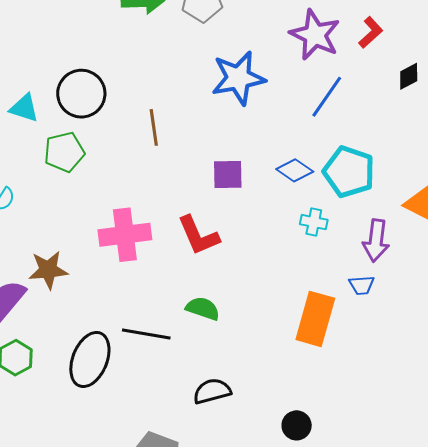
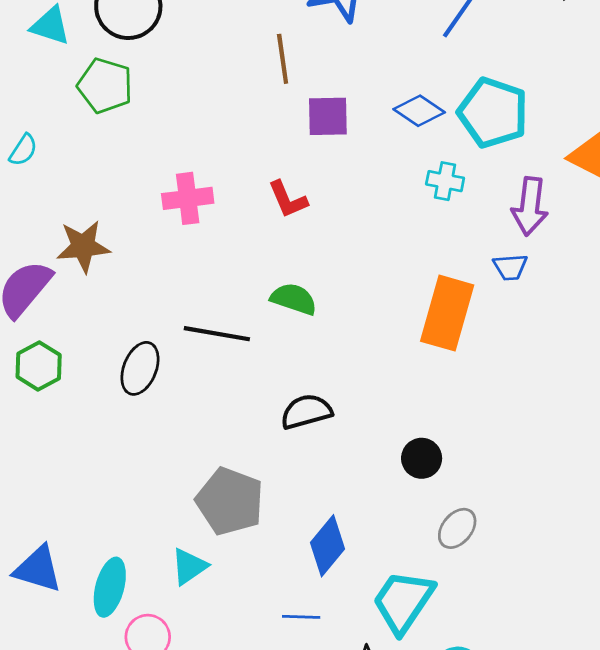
brown line: (154, 127) -> (283, 59), moved
green pentagon: (64, 152) -> (105, 86), turned 30
pink cross: (125, 235) -> (188, 198), size x0.7
red L-shape: (198, 235) -> (288, 199), size x0.7
black ellipse: (90, 359) -> (140, 368), size x0.7

